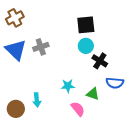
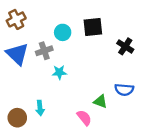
cyan circle: (86, 46) -> (63, 32), moved
black cross: (100, 61) -> (125, 46), moved
cyan star: (68, 86) -> (59, 72), moved

